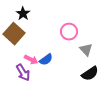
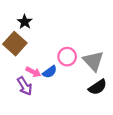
pink circle: (69, 32) -> (67, 57), moved
gray triangle: (86, 50) -> (93, 61), size x1.5

